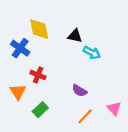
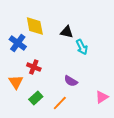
cyan arrow: (92, 53) -> (82, 47), turned 35
pink triangle: (114, 109) -> (102, 97), turned 40
orange line: (85, 116) -> (60, 103), moved

